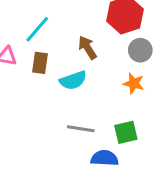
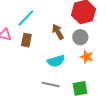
gray circle: (140, 50) -> (80, 37), moved
cyan semicircle: (73, 80) -> (56, 61), moved

